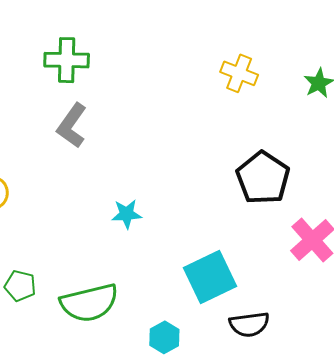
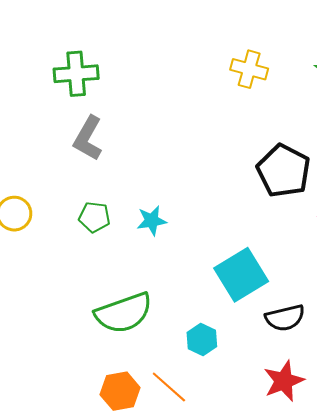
green pentagon: (20, 286) -> (94, 217), moved

